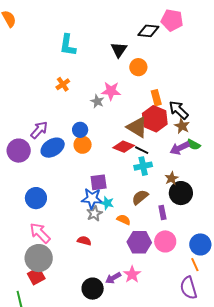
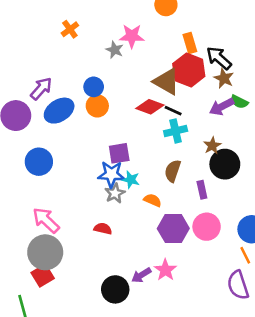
brown semicircle: (140, 197) -> (173, 171), turned -30
blue circle: (36, 198) -> (39, 162), moved

